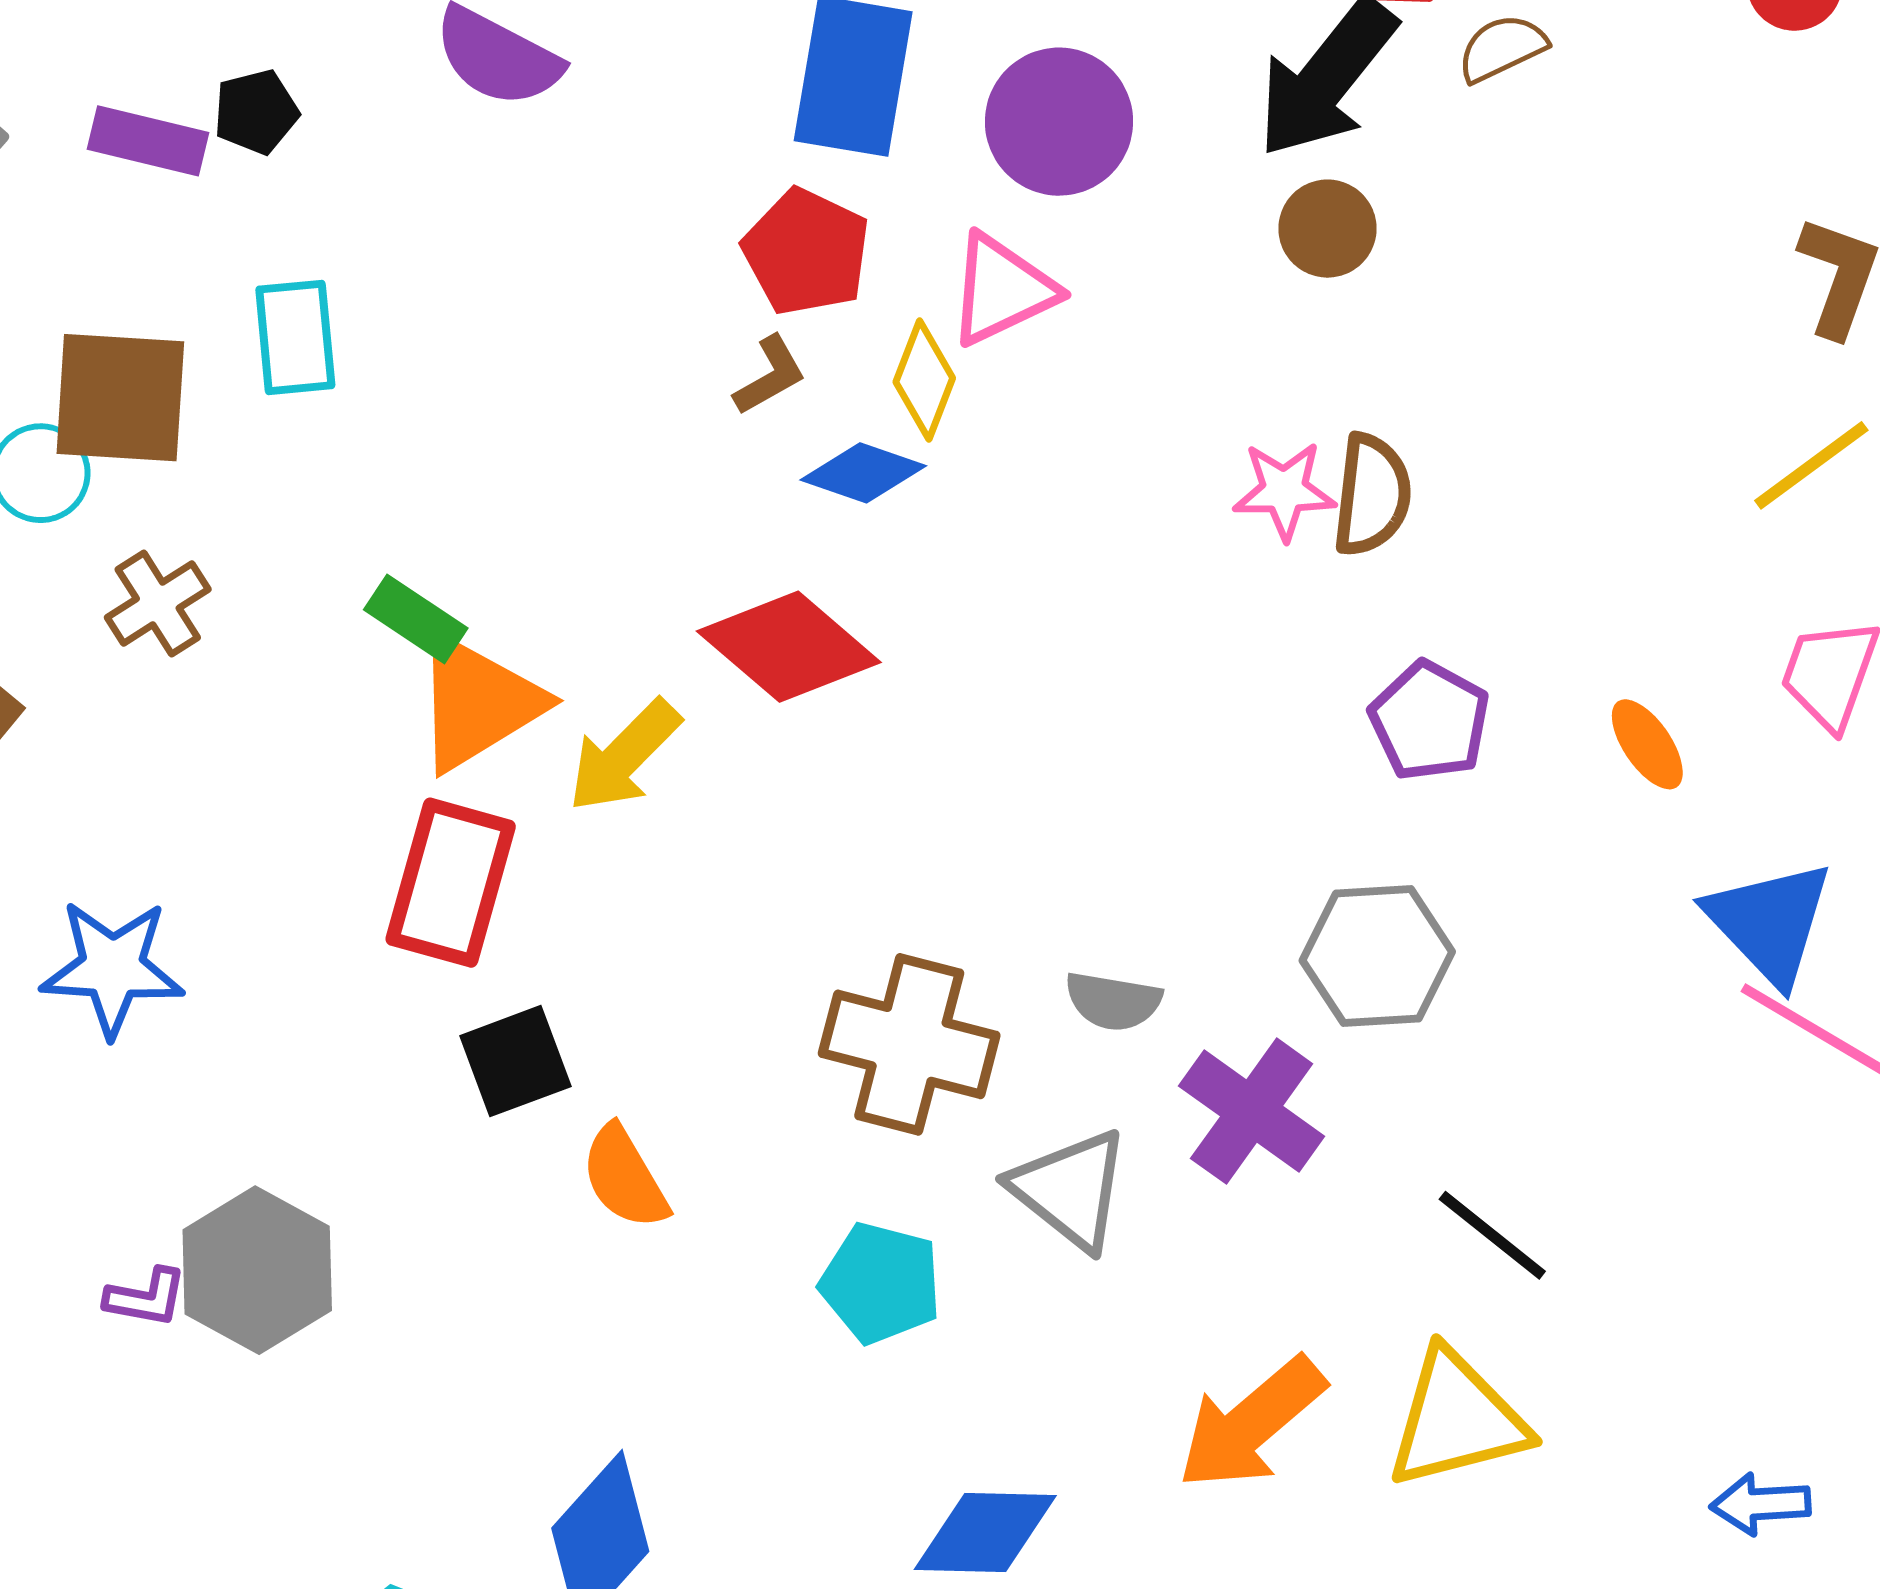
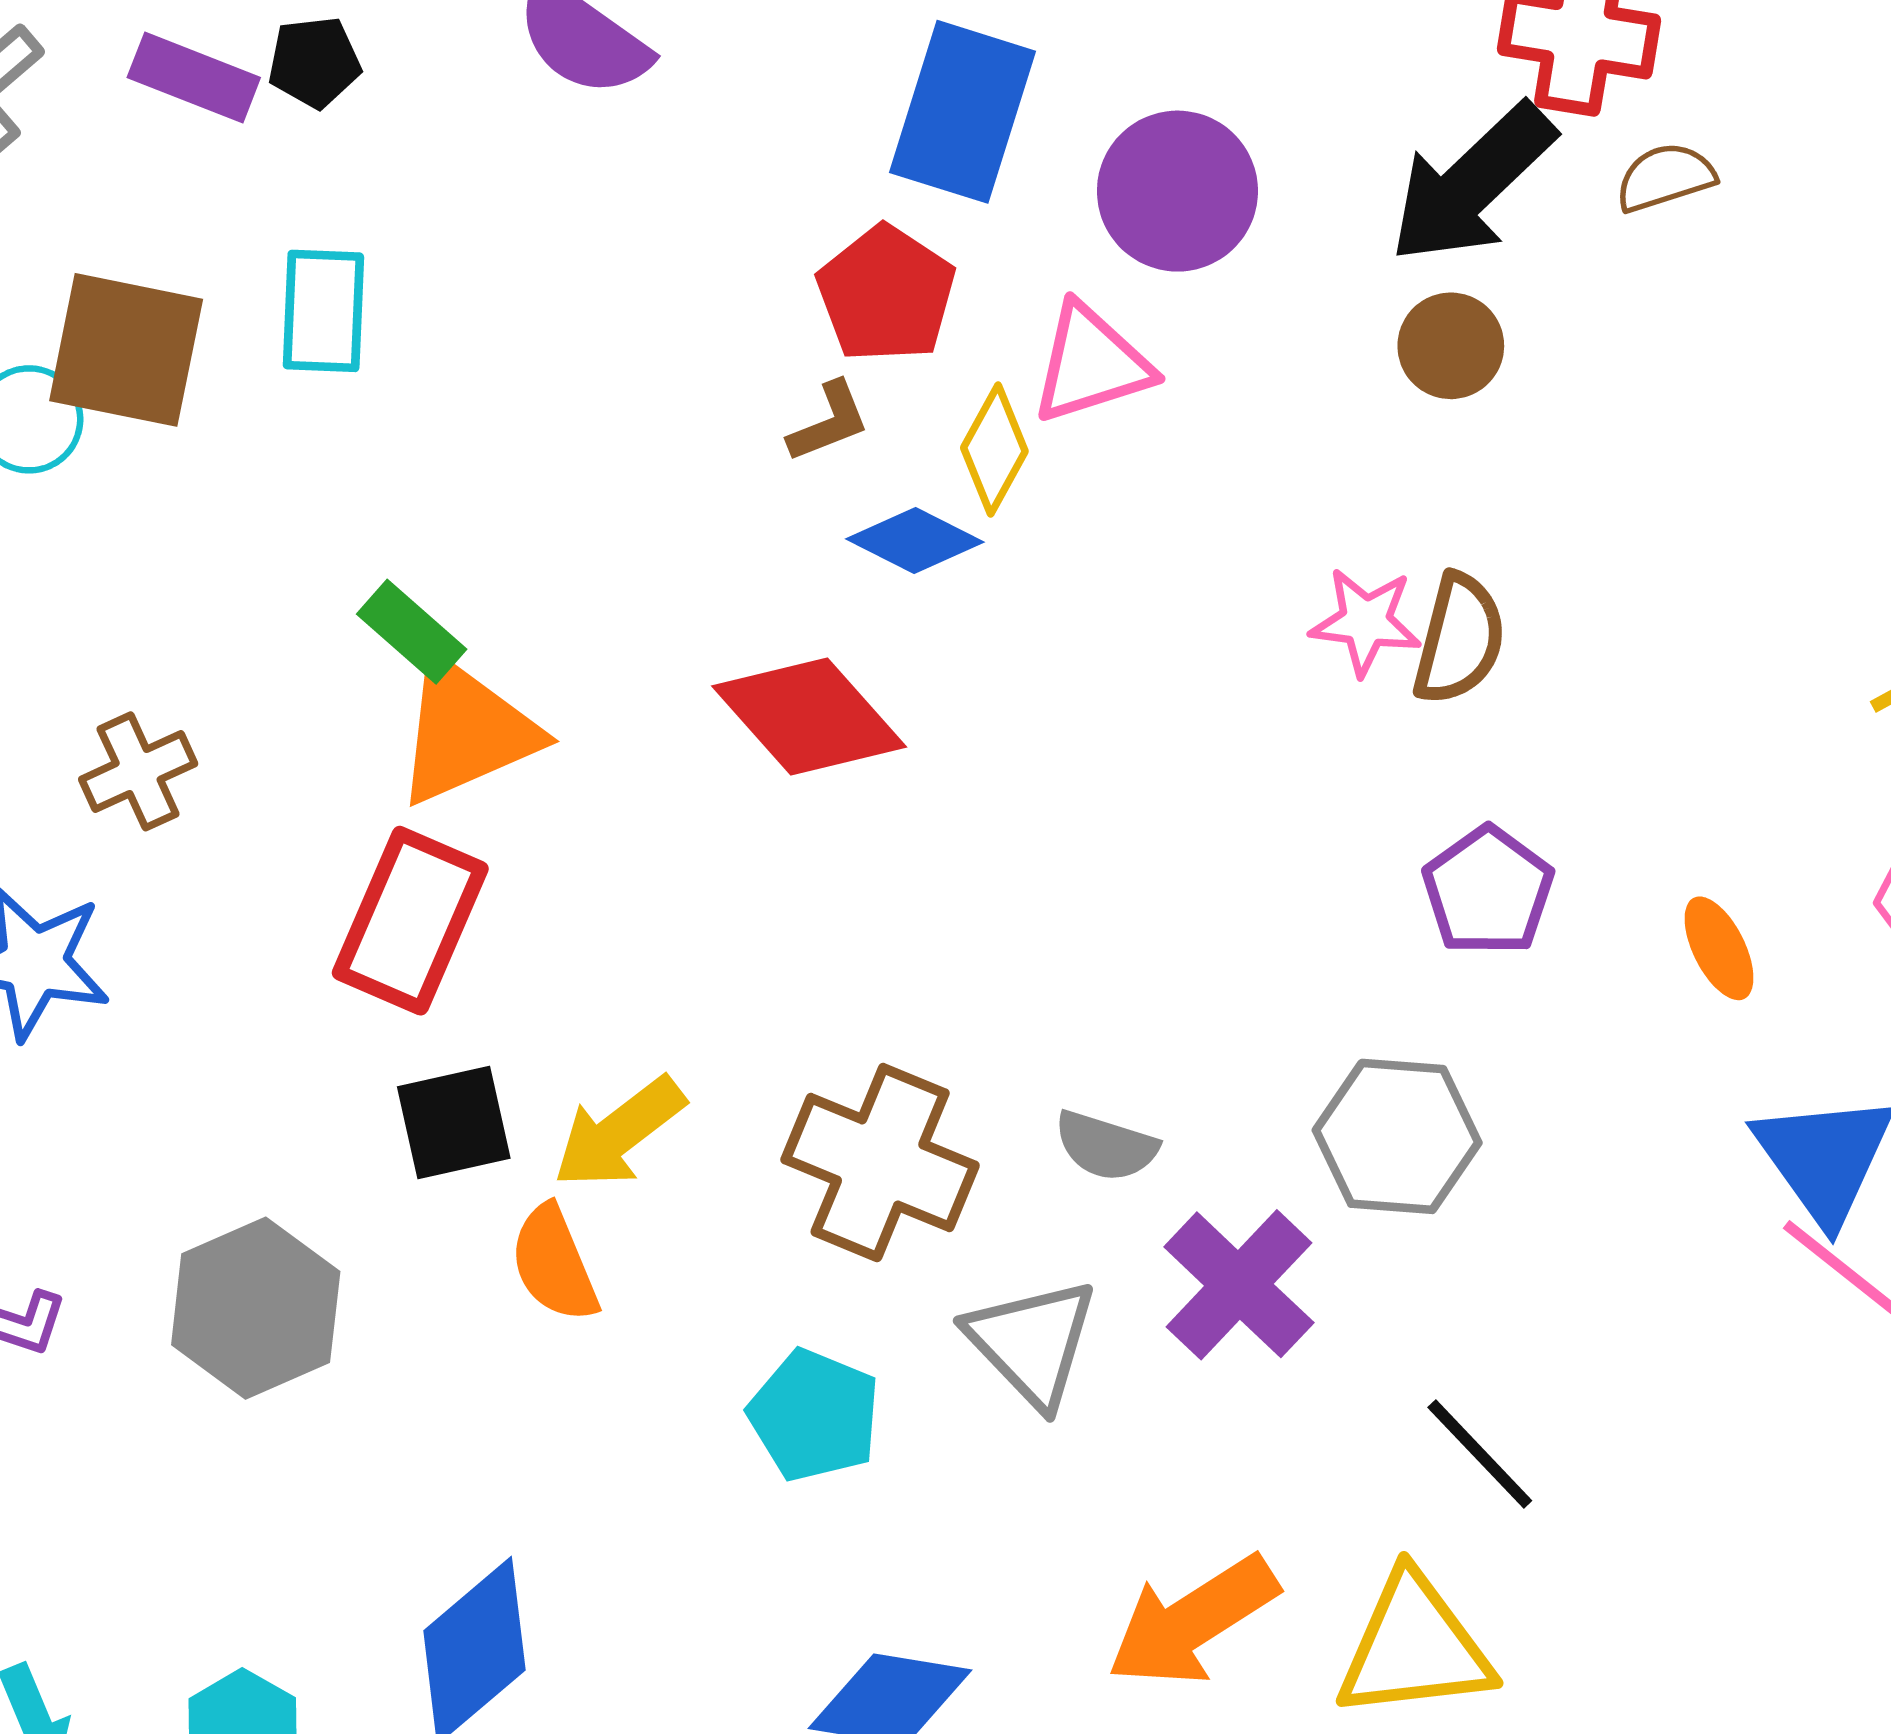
brown cross: (158, 603) -> (138, 771), moved
yellow arrow: (624, 756) -> (619, 1133), moved
gray hexagon: (257, 1270) -> (256, 1308), moved

